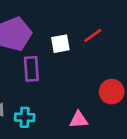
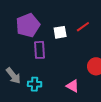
pink triangle: (79, 120) -> (73, 86), turned 32

